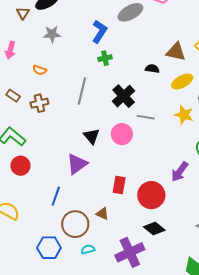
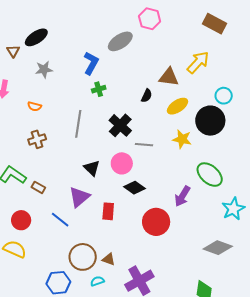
black semicircle: (152, 69) -> (147, 96), turned 112
brown rectangle: (13, 96) -> (38, 187), moved
red circle: (20, 166) -> (21, 220), moved
red rectangle: (119, 185) -> (108, 211), moved
blue line: (56, 196) -> (60, 220), moved, turned -66
brown triangle: (102, 214) -> (109, 259), moved
black diamond: (154, 229) -> (134, 188), moved

